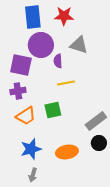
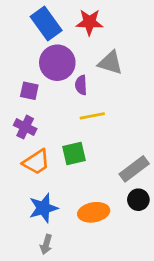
blue rectangle: (33, 17) -> (46, 24), turned -30
purple square: (21, 65) -> (29, 91), size x0.6
purple cross: (18, 91) -> (25, 127), turned 35

